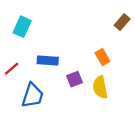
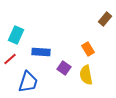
cyan rectangle: (22, 27) -> (16, 35), moved
purple square: (74, 79) -> (64, 68), turned -32

